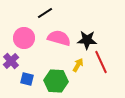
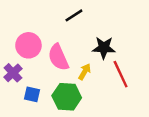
black line: (45, 13) -> (74, 15), moved
pink semicircle: (59, 38) -> (58, 57), moved, turned -130
yellow arrow: (78, 65) -> (85, 72), moved

